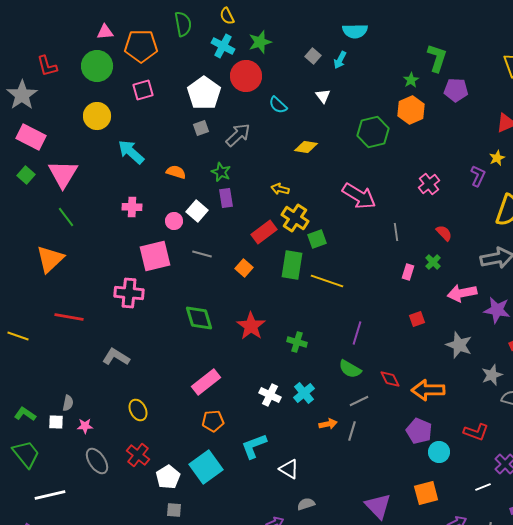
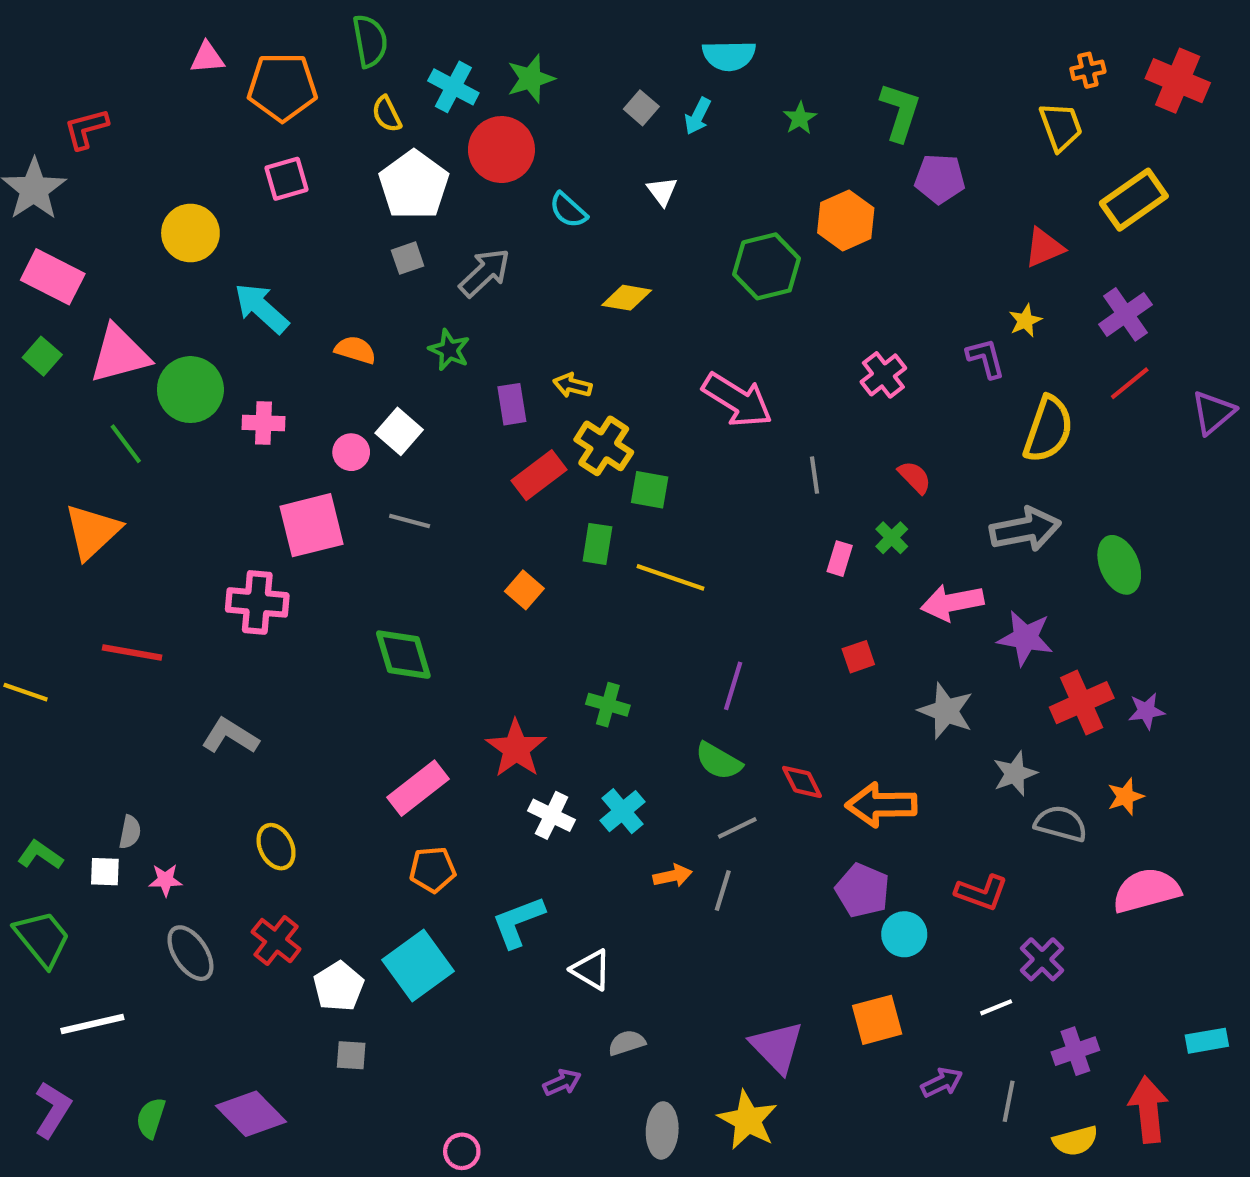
yellow semicircle: (227, 16) -> (387, 114), moved
red L-shape: (47, 66) -> (86, 129), turned 90
green circle: (97, 66) -> (190, 390), moved
green star: (411, 80) -> (800, 118), moved
pink triangle: (63, 174) -> (120, 354), turned 44
purple L-shape: (478, 176) -> (986, 358), turned -40
purple rectangle: (226, 198) -> (512, 404), moved
green square: (317, 239) -> (650, 490), turned 30
green rectangle: (292, 265) -> (597, 544), size x0.7
orange square: (244, 268) -> (524, 590), moved
red star: (251, 326) -> (516, 749), moved

